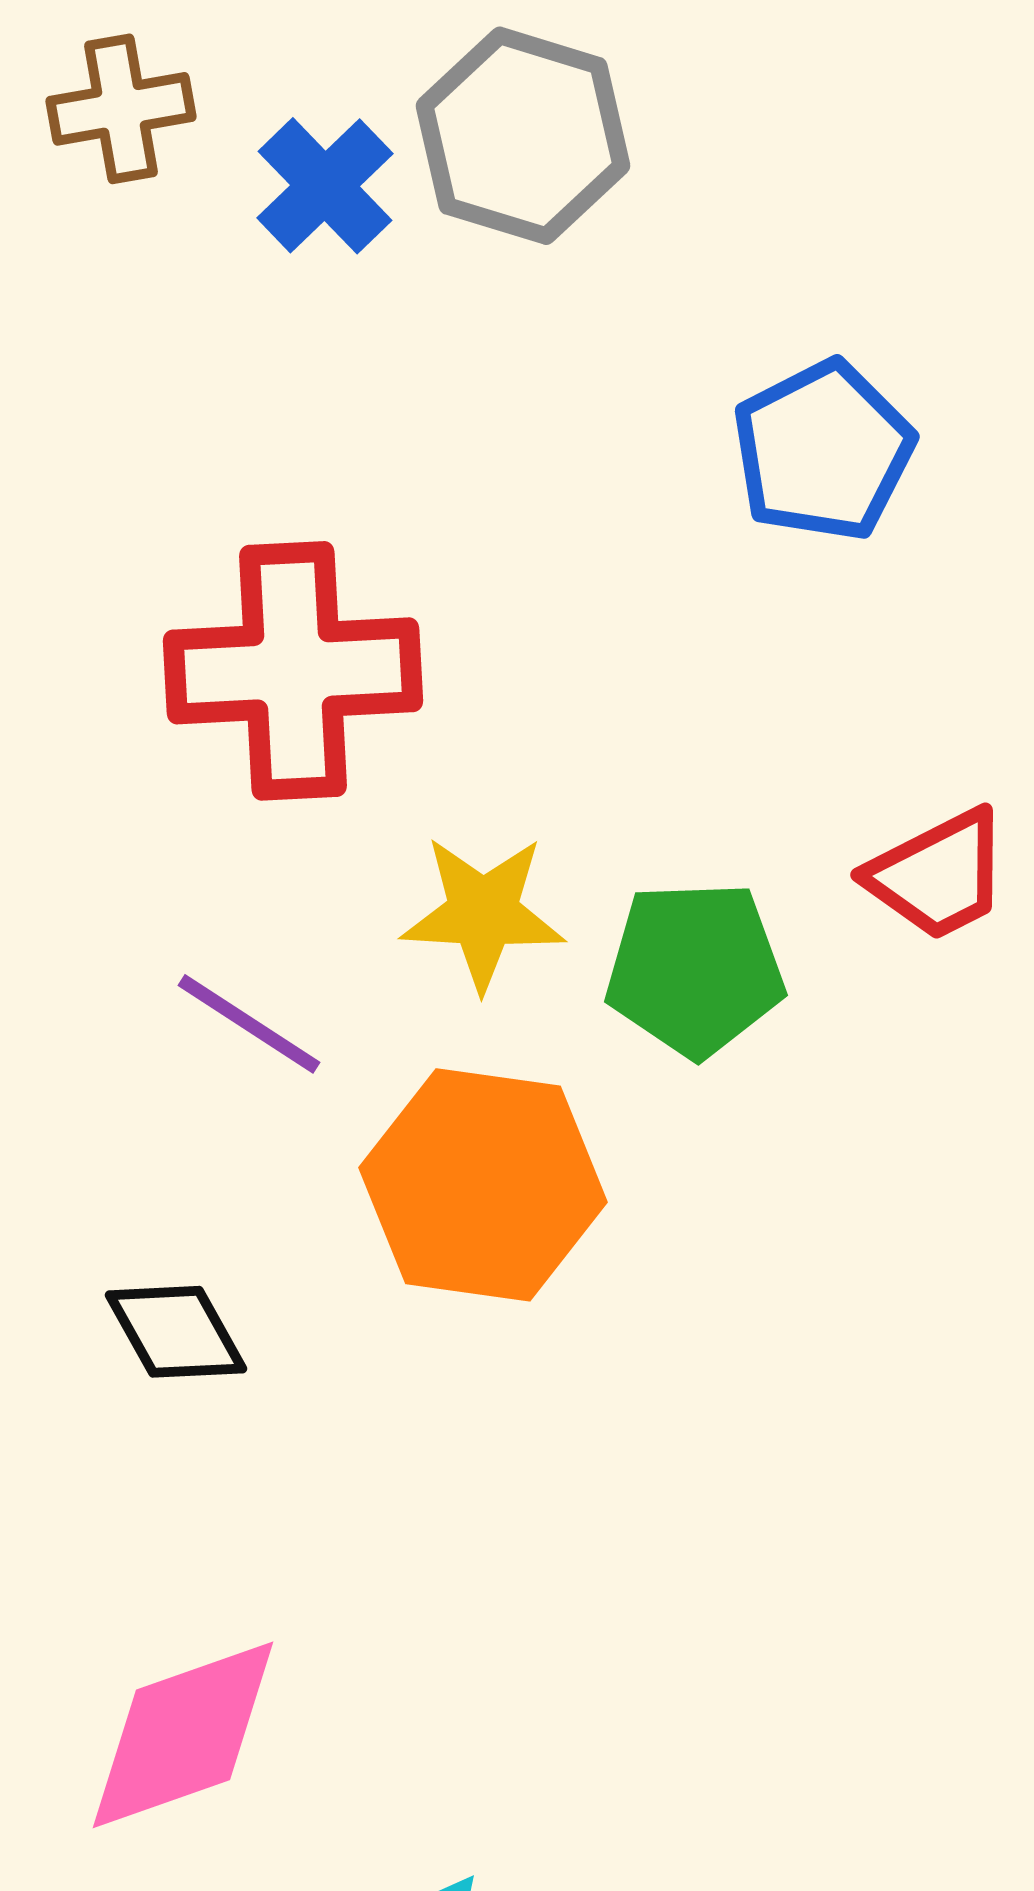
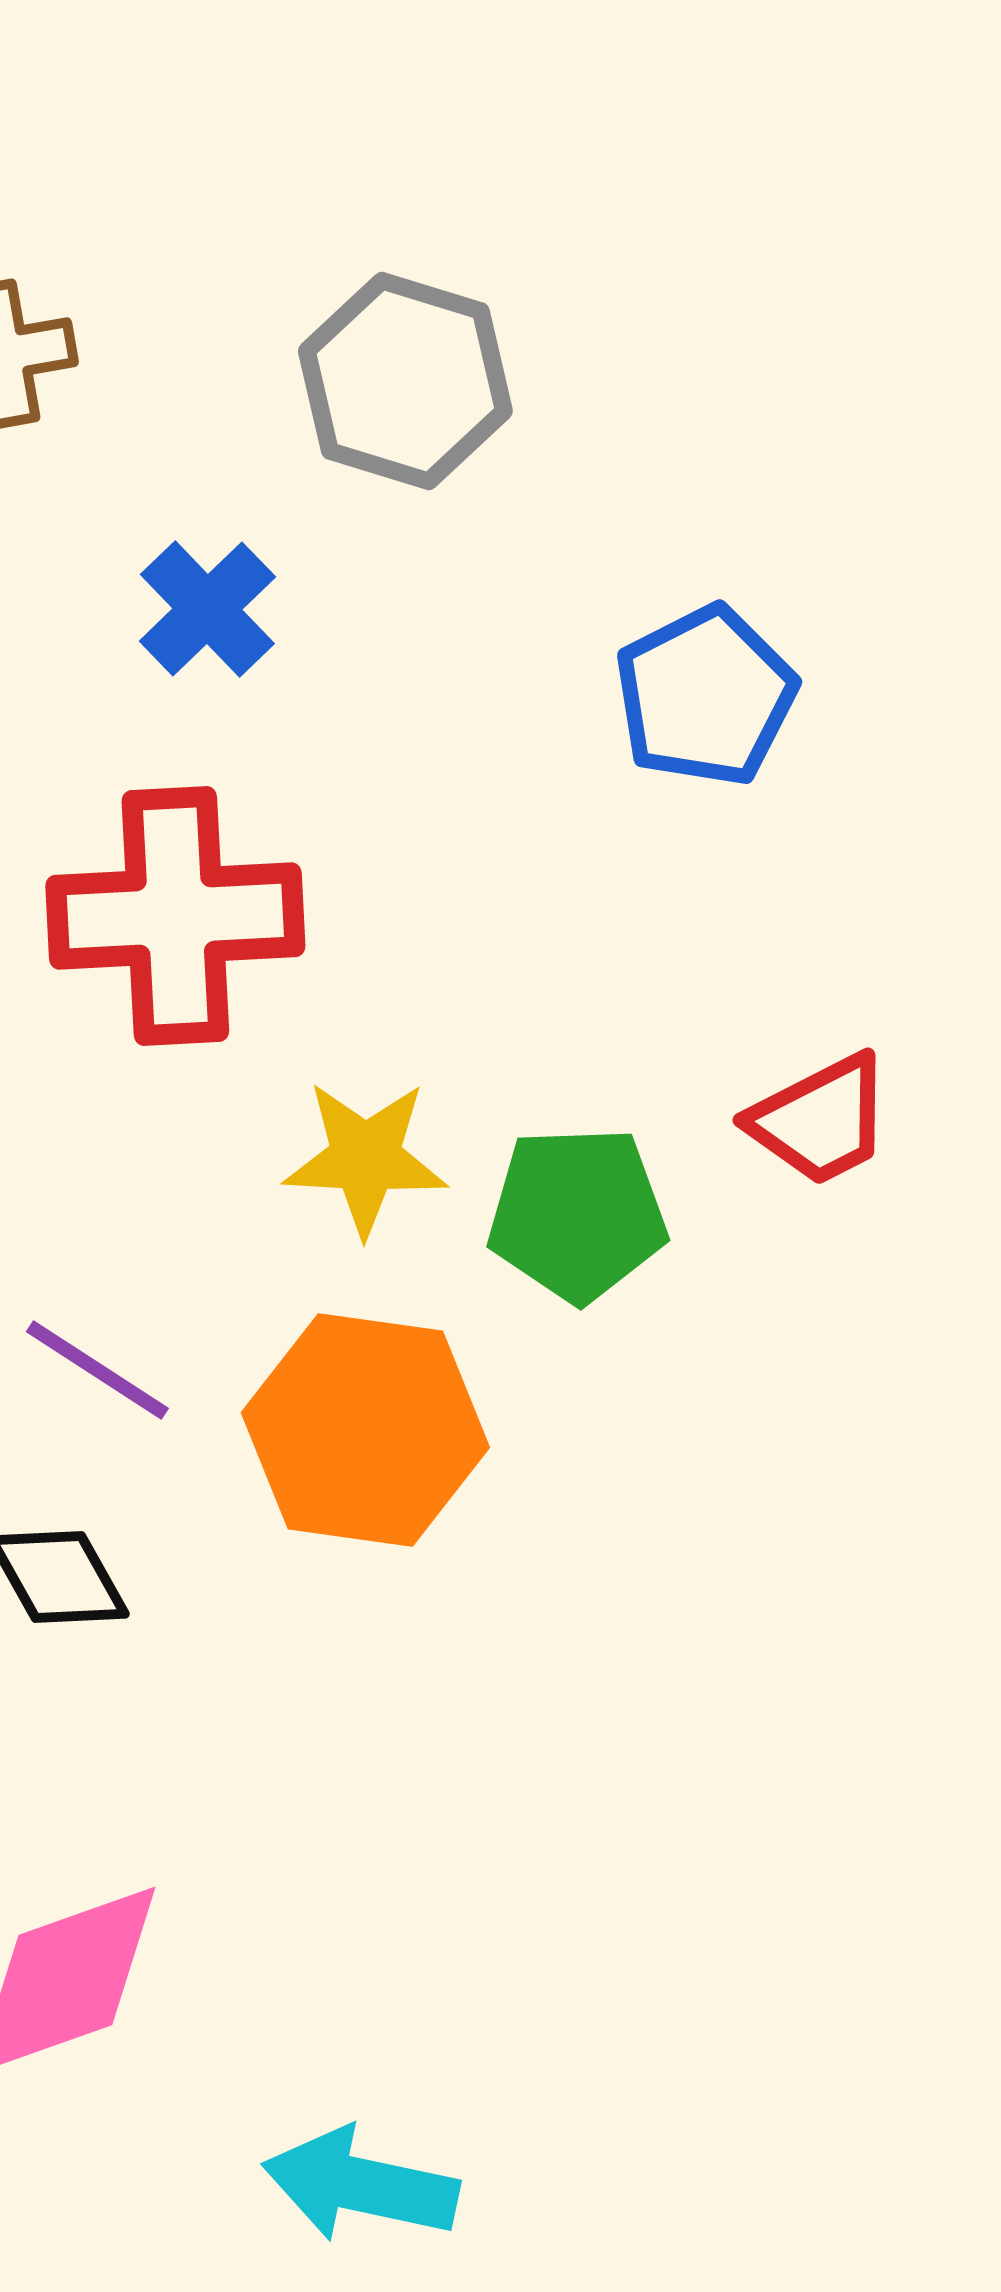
blue cross: (325, 186) -> (207, 609), moved
purple line: (249, 1024) -> (97, 1370), moved

